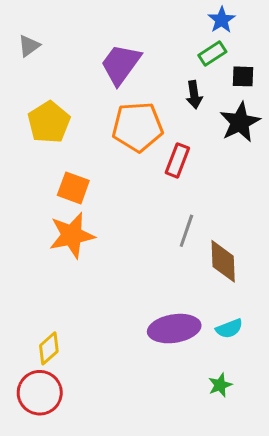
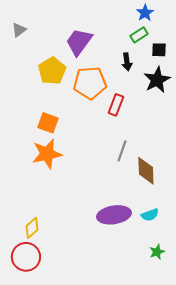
yellow pentagon: (49, 122) -> (52, 71), moved
green star: (220, 385) -> (157, 252), moved

